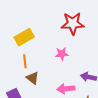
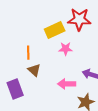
yellow rectangle: (24, 37) -> (55, 30), moved

